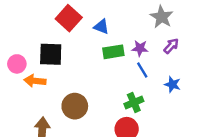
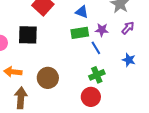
blue triangle: (101, 27) -> (82, 12), moved
blue line: (142, 70) -> (96, 48), moved
orange arrow: (35, 81) -> (13, 72), moved

